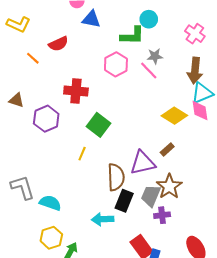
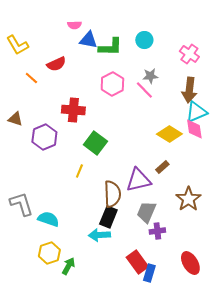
yellow L-shape: (18, 24) -> (17, 45), turned 35
green L-shape: (132, 36) -> (110, 47), moved
brown star: (169, 186) -> (188, 199), moved
black rectangle: (124, 201) -> (108, 217), moved

